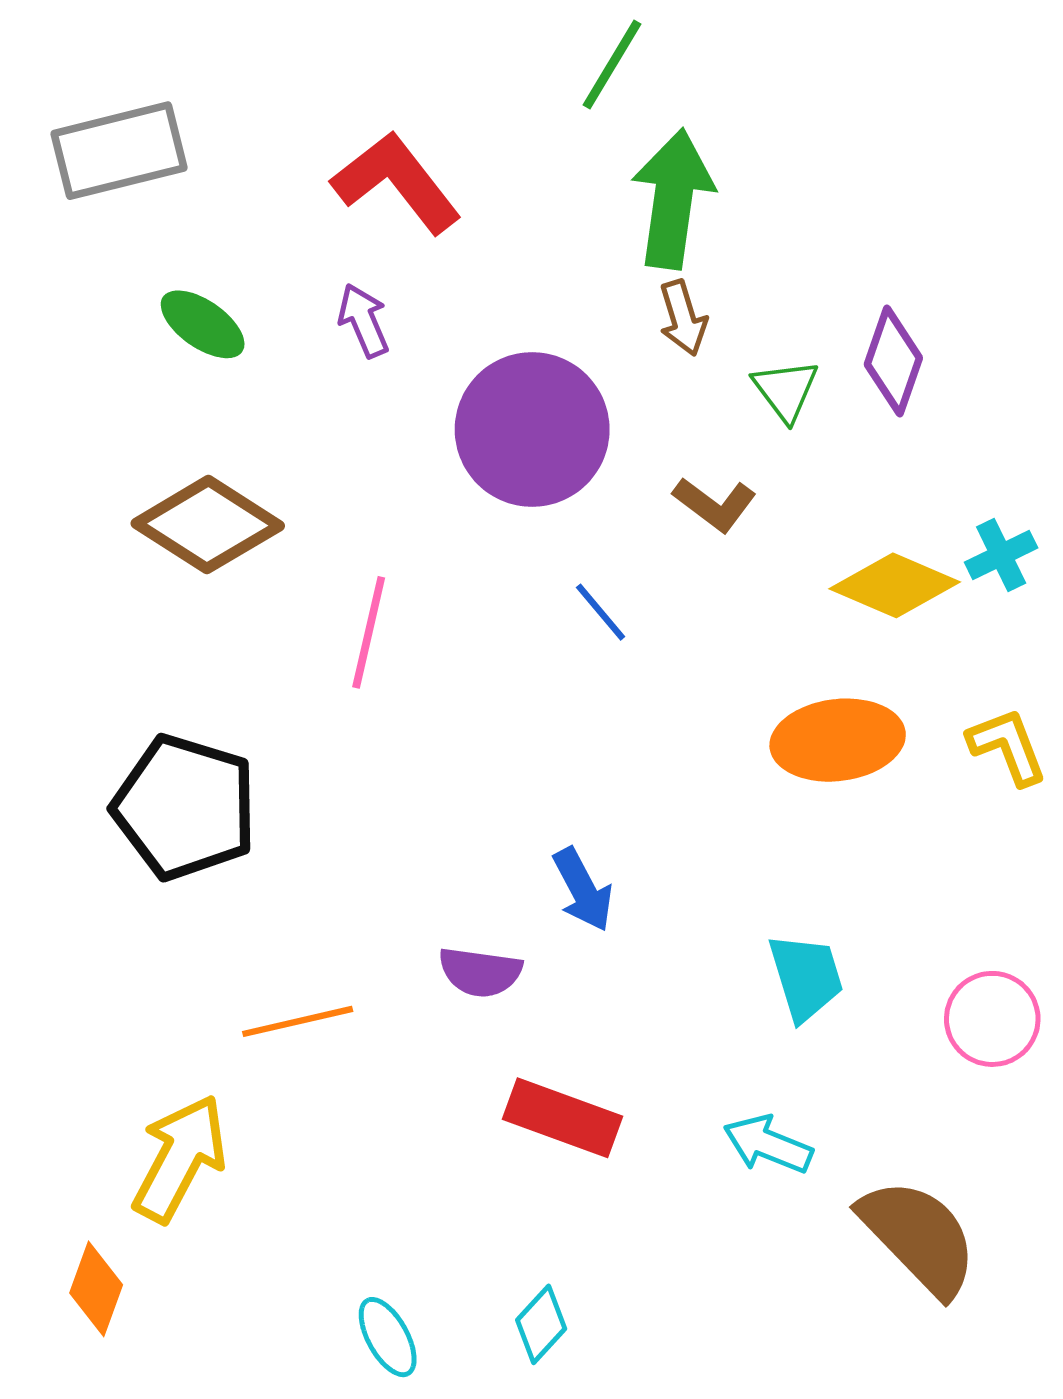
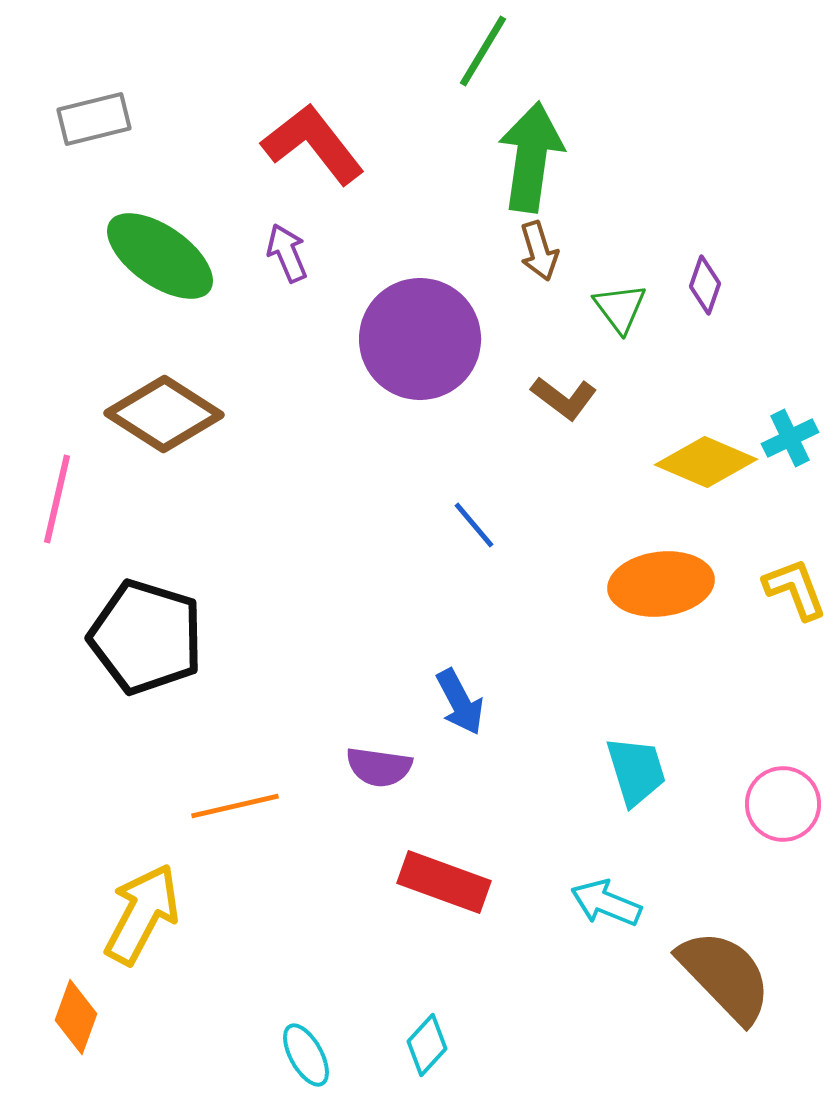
gray rectangle: (119, 151) -> (94, 119), size x0.7
green ellipse: (203, 324) -> (160, 256), size x1.6
purple diamond: (893, 361) -> (705, 285), size x0.7
blue line: (601, 612) -> (474, 525), moved
pink line: (369, 632) -> (57, 499), moved

